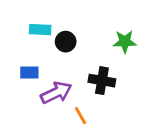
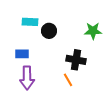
purple arrow: (56, 93) -> (27, 78), moved, turned 115
orange line: (80, 115) -> (68, 80), moved

